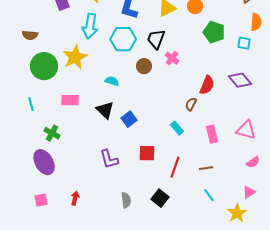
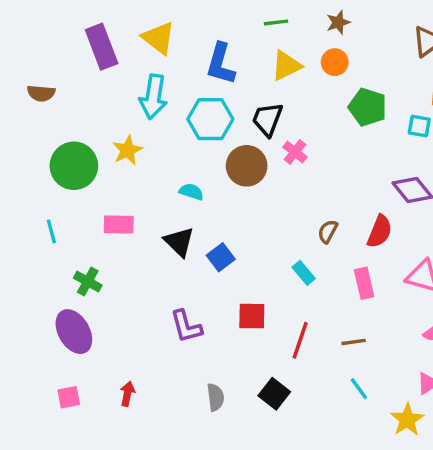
brown semicircle: (30, 35) -> (41, 93), moved
yellow star: (75, 57) -> (127, 150), size x0.7
brown circle: (144, 66) -> (247, 166), size x1.5
red semicircle: (207, 85) -> (380, 231), moved

